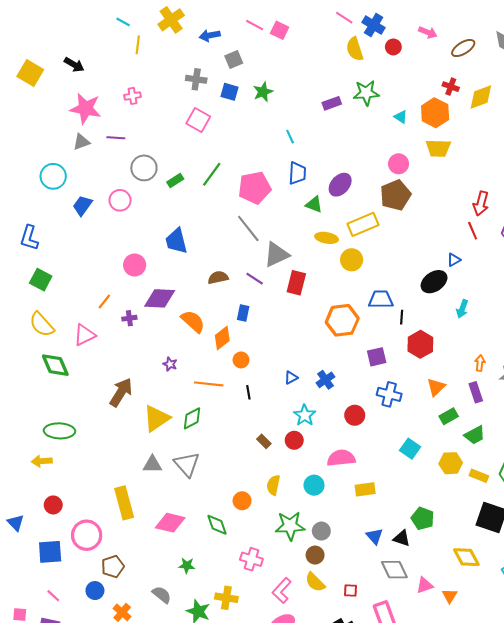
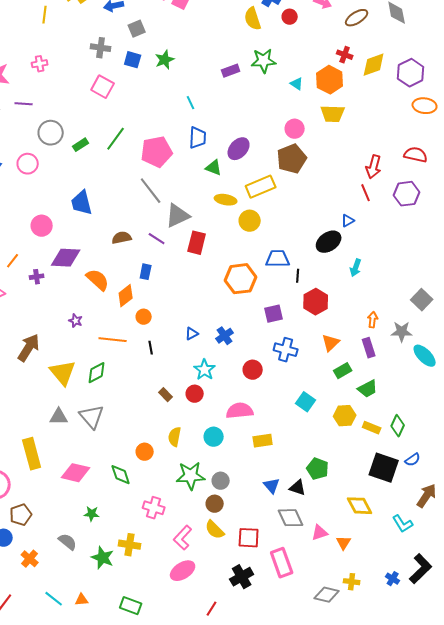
yellow triangle: (156, 418) -> (63, 373), turned -36
red square: (351, 591) -> (249, 538), size x1.6

